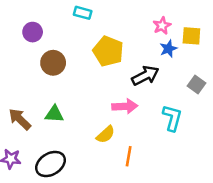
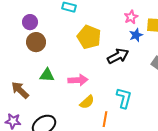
brown circle: (53, 63) -> (36, 42), moved
pink arrow: (125, 106) -> (78, 80), moved
green triangle: (54, 114) -> (47, 75), moved
cyan L-shape: (172, 118) -> (124, 98), moved

